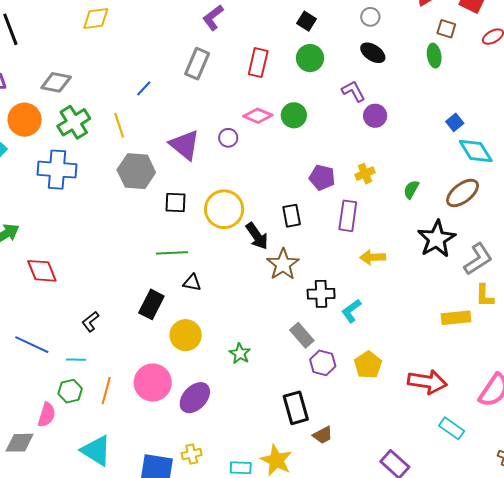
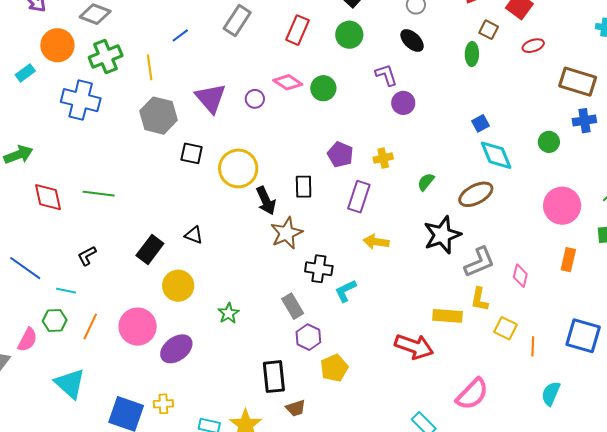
green line: (172, 253) -> (99, 194), moved
yellow pentagon: (368, 365) -> (334, 368), moved
red arrow: (427, 382) -> (414, 347), moved

